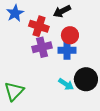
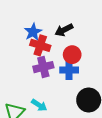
blue star: (15, 13) -> (33, 32), moved
cyan arrow: (66, 84) -> (39, 105), moved

